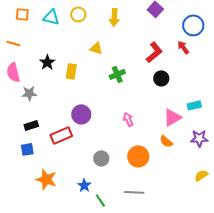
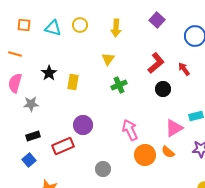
red arrow: (183, 47) -> (184, 69), moved
yellow triangle: (96, 48) -> (108, 59), moved, turned 48
pink semicircle: (13, 72) -> (15, 83), turned 30
pink arrow: (128, 119) -> (130, 130), size x1.5
blue square: (27, 149) -> (29, 160), turned -32
orange circle: (138, 156) -> (145, 155), moved

